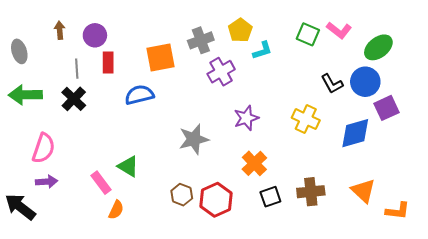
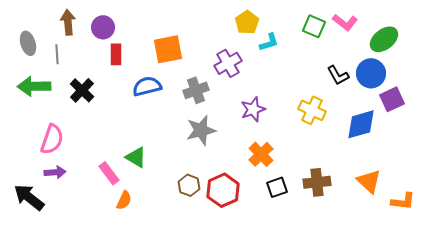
brown arrow: (60, 30) -> (68, 22), size x1.4
gray cross: (201, 40) -> (196, 90), moved
gray line: (77, 69) -> (57, 54), moved

